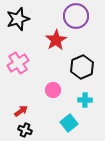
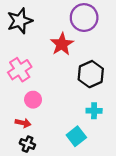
pink circle: (53, 90) -> (33, 100), moved
red arrow: (21, 111) -> (23, 123), turned 48

